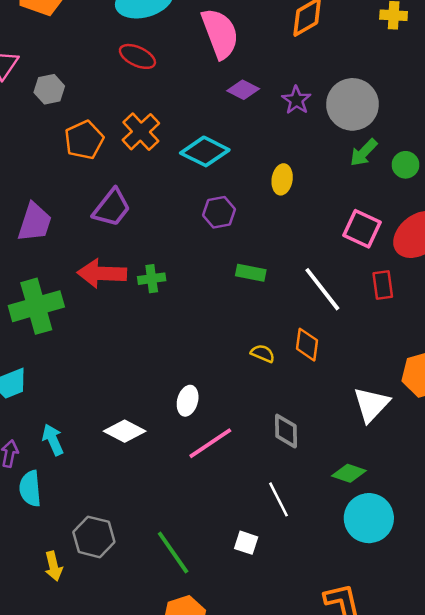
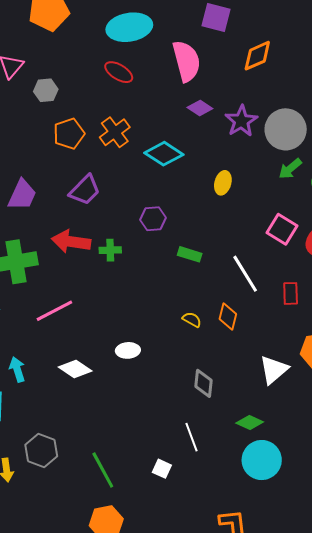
purple star: (296, 100) -> (241, 121), size x1.4
purple hexagon: (219, 212) -> (153, 219), moved
red rectangle: (383, 285) -> (291, 293), moved
white ellipse: (188, 401) -> (128, 350), turned 65
pink line: (210, 443) -> (54, 311), moved

